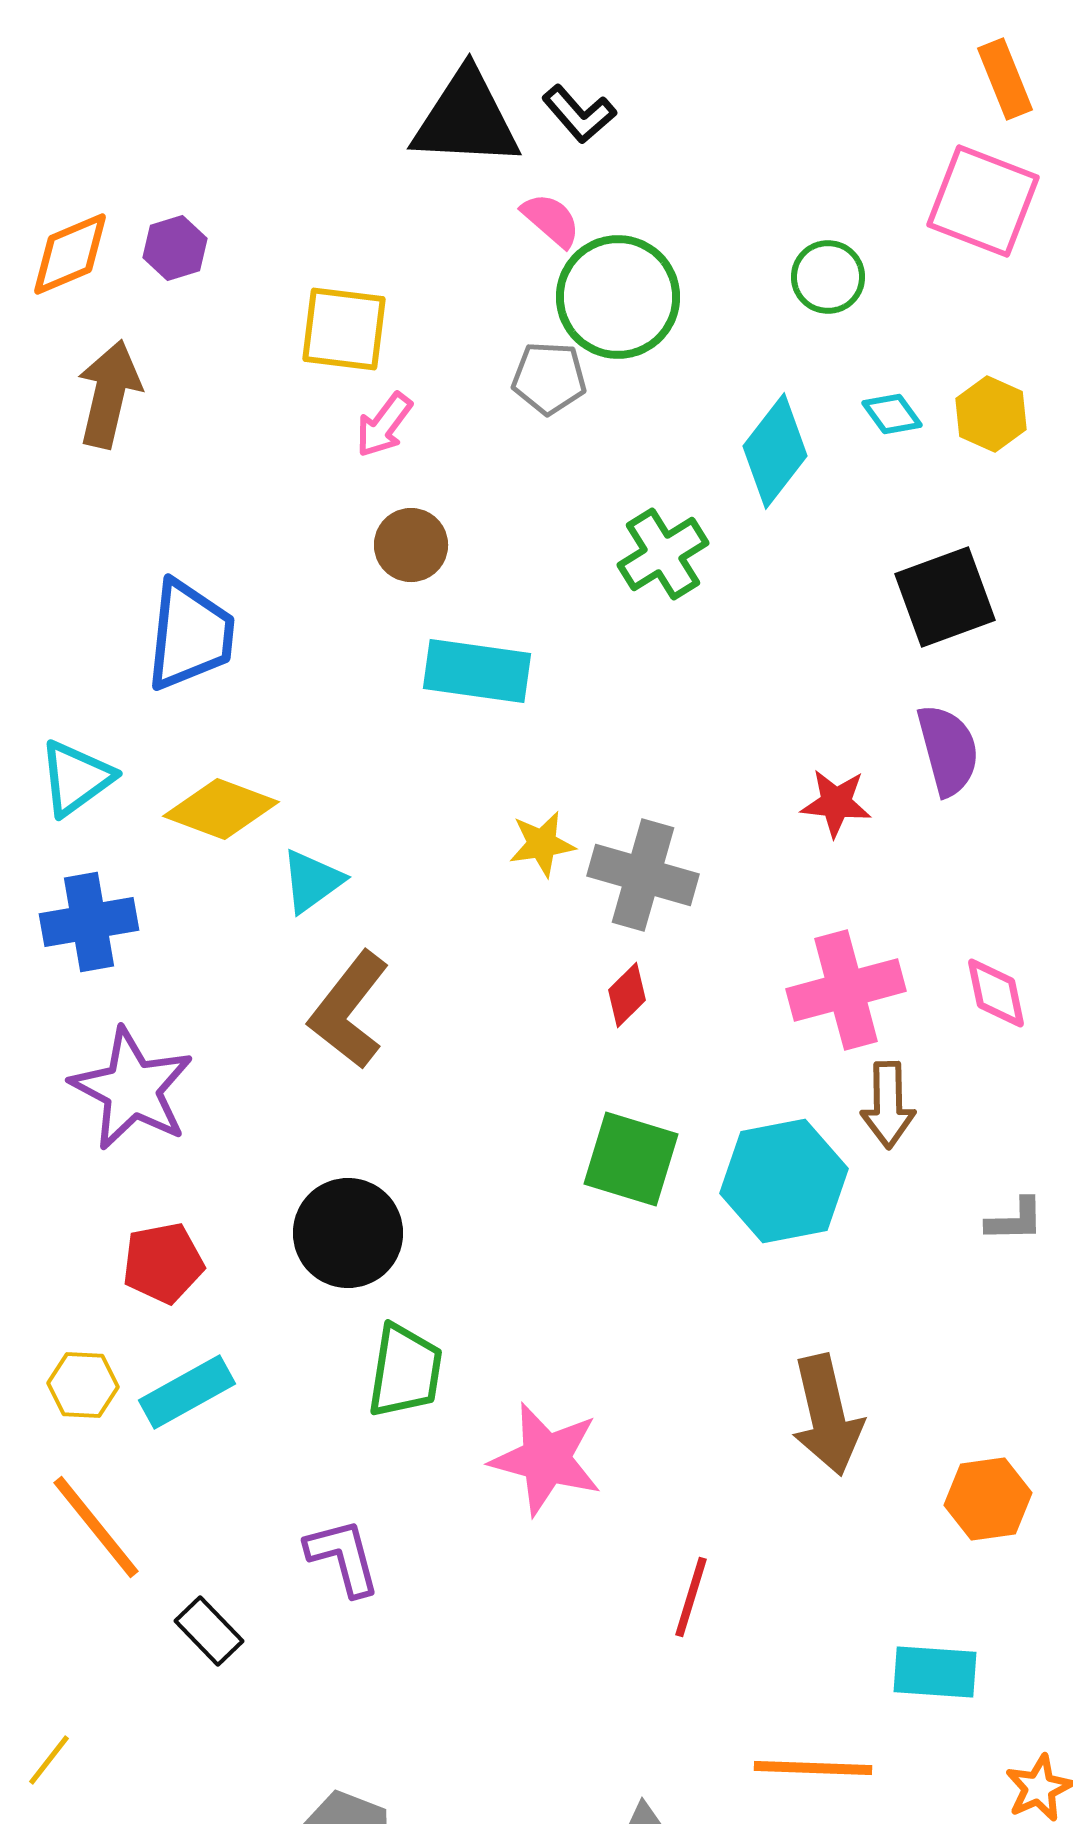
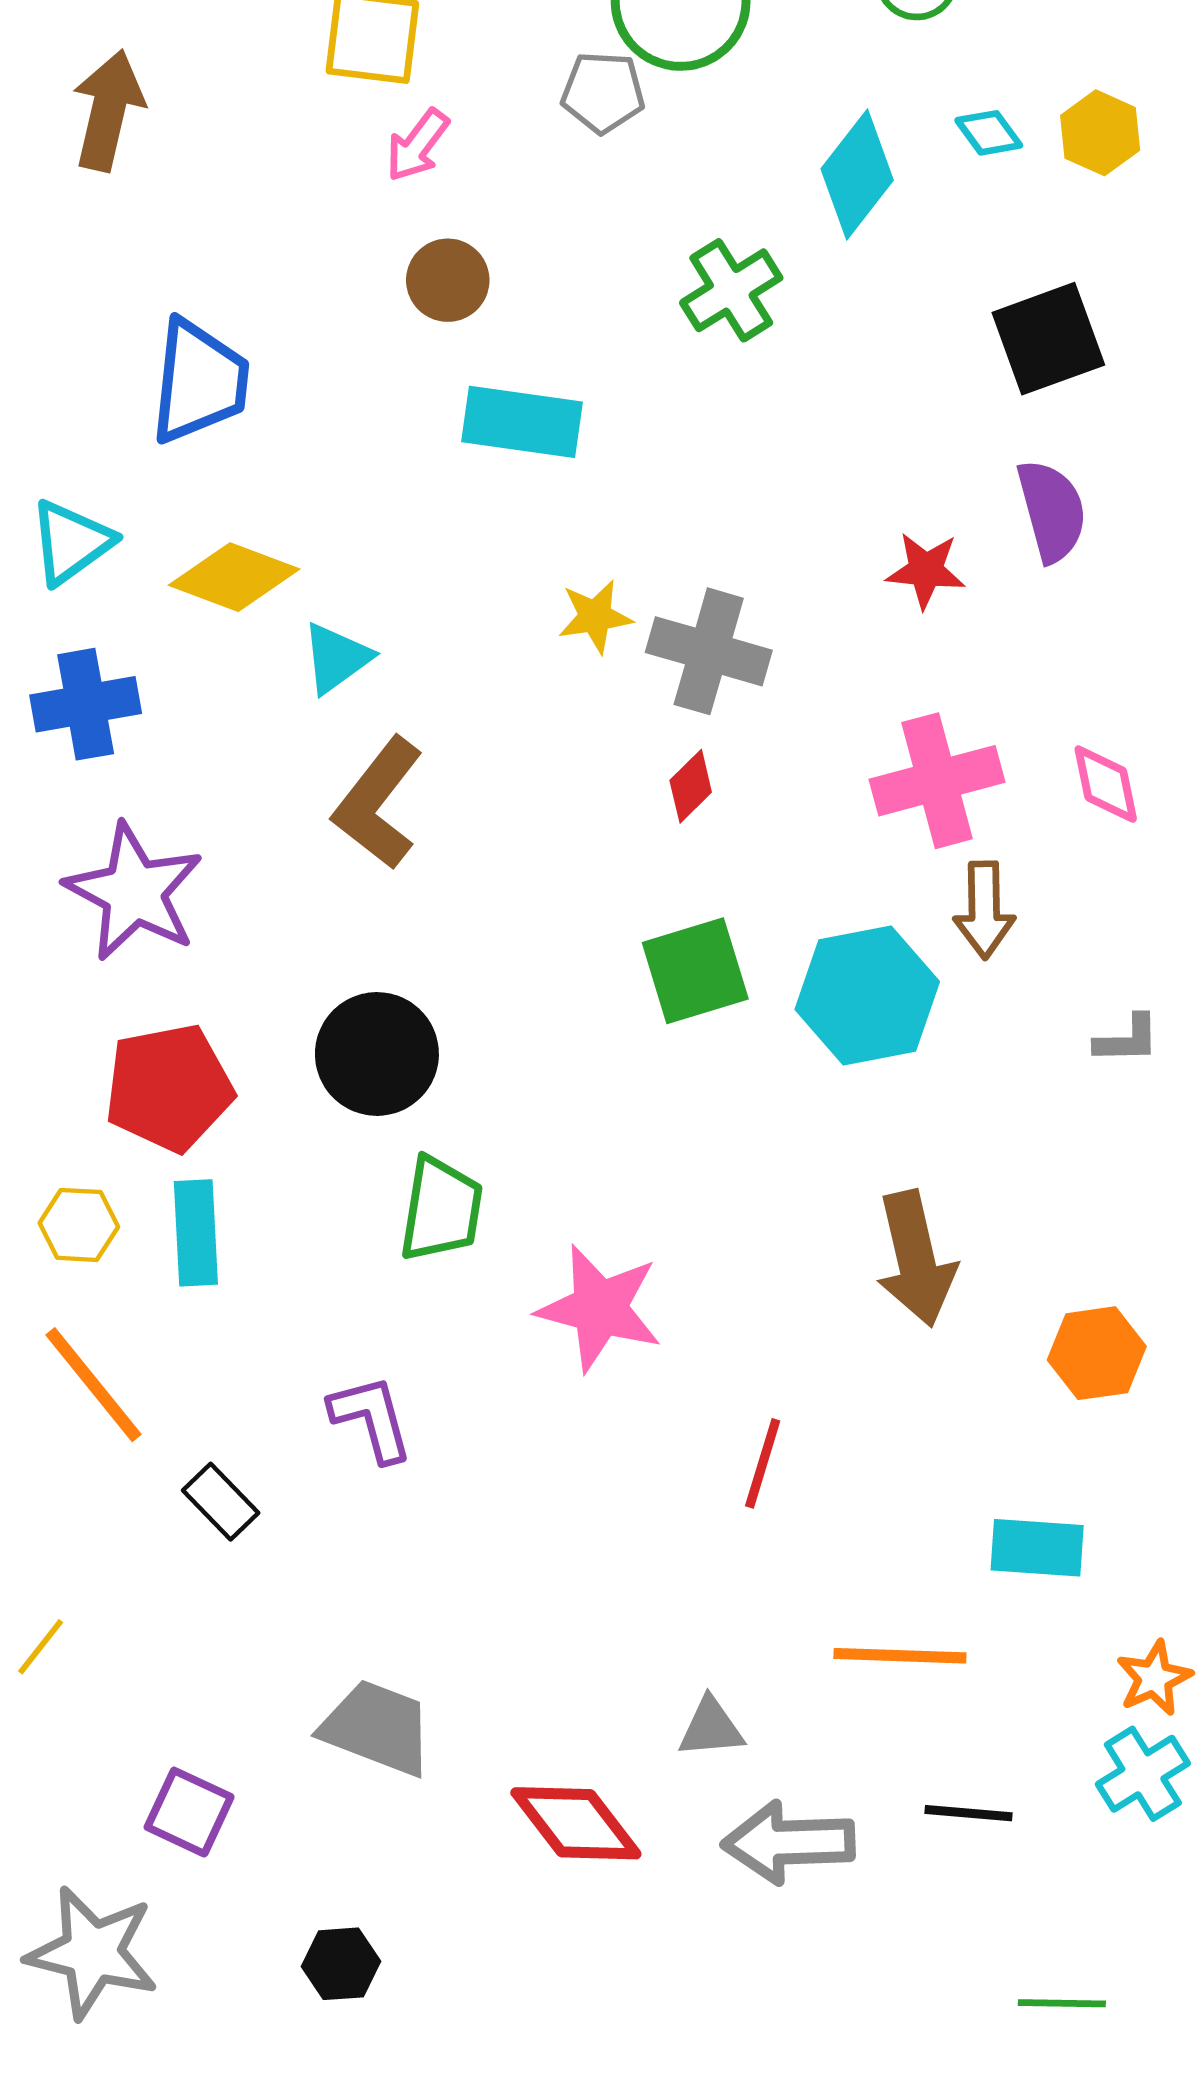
green square: (631, 1159) -> (695, 971), turned -34
red pentagon: (163, 1263) -> (169, 1088), size x1.4
cyan rectangle: (187, 1392) -> (196, 1233), turned -64

